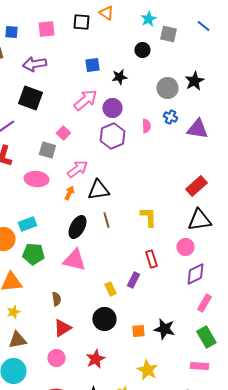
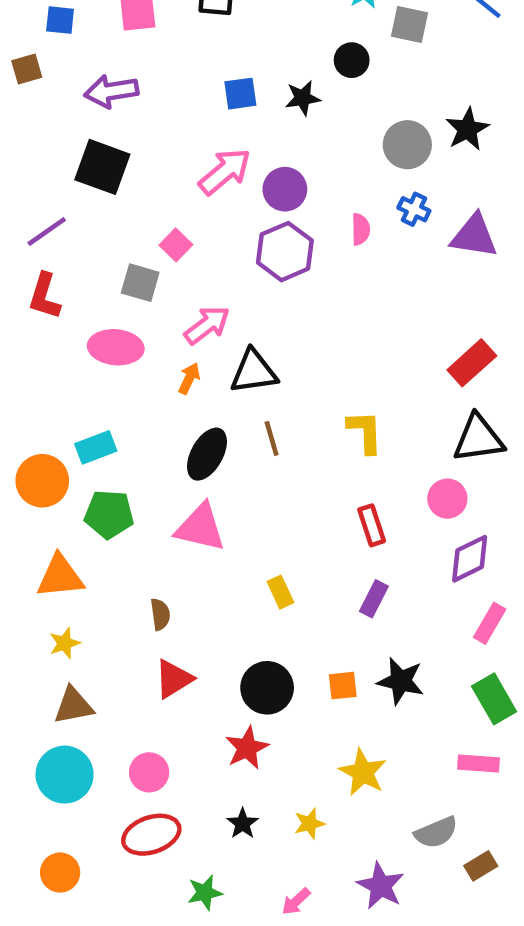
black star: (119, 77) -> (303, 98), moved
purple rectangle: (133, 280) -> (374, 599), moved
black circle: (104, 319) -> (267, 688), moved
pink circle: (56, 358) -> (149, 772), moved

